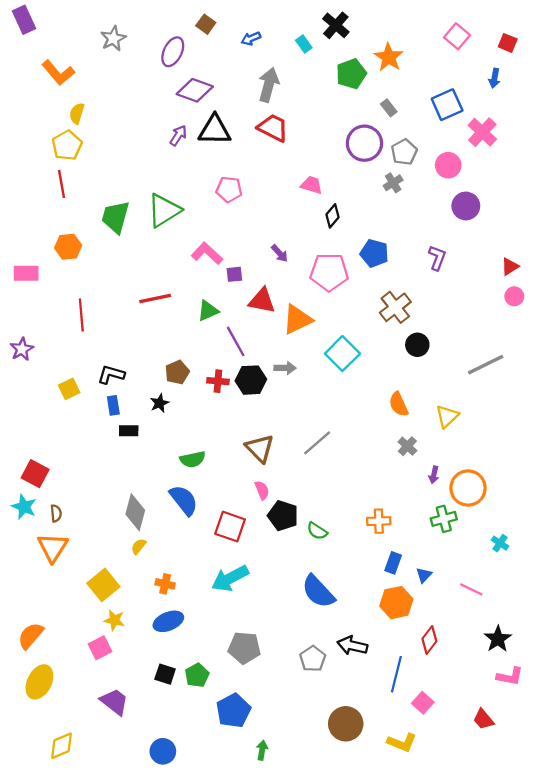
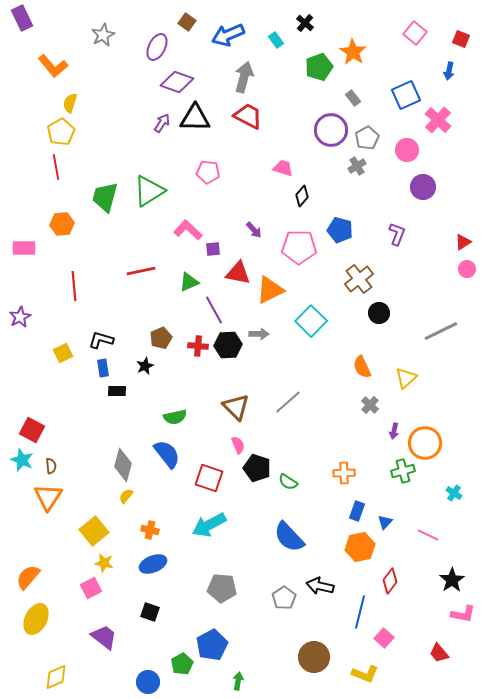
black cross: (336, 25) -> (305, 23), size x0.7
blue arrow: (251, 39) -> (228, 35), size x1.8
green pentagon: (197, 675) -> (182, 664), moved

